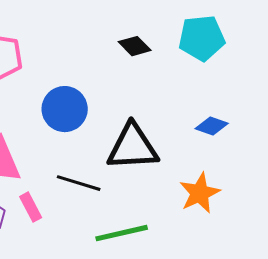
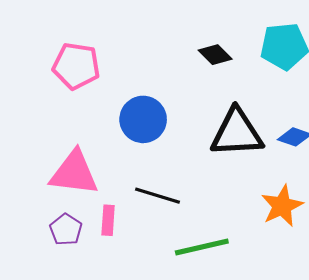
black triangle: (133, 147) -> (237, 133), moved
pink rectangle: (31, 207) -> (108, 220), turned 32

